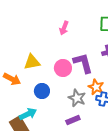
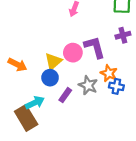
yellow triangle: (32, 62) -> (53, 61), moved, turned -30
purple rectangle: (73, 120) -> (65, 95), moved, turned -32

